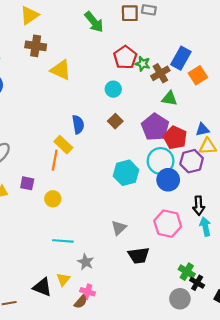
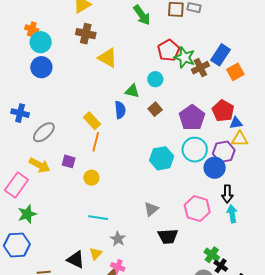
green star: (143, 64) -> (185, 57), size x1.5
green triangle: (169, 98) -> (132, 91), moved
red pentagon: (175, 138) -> (223, 111), moved
yellow rectangle: (63, 145) -> (92, 121), moved
blue circle: (168, 180) -> (215, 168), moved

